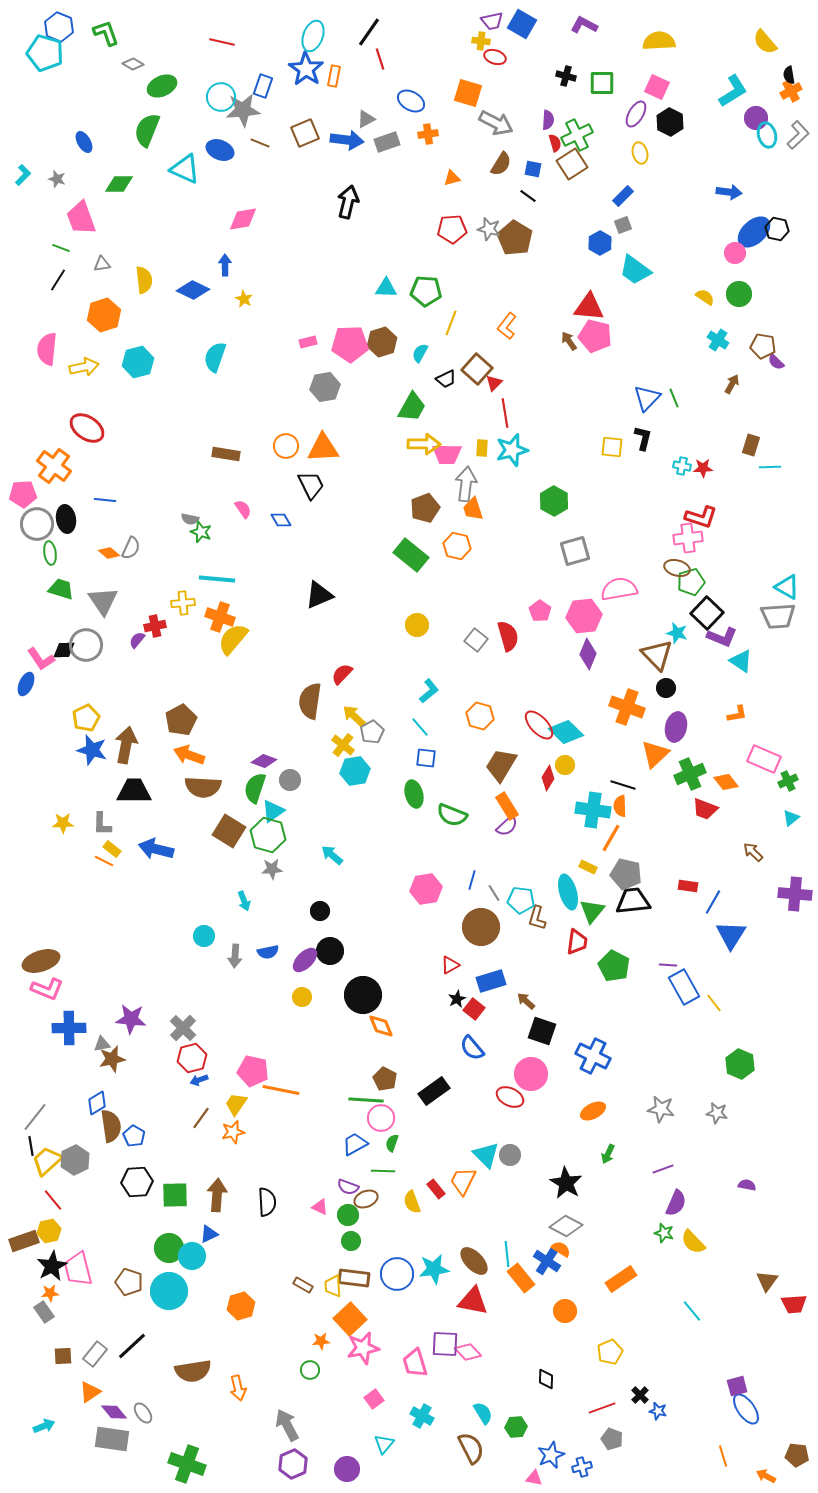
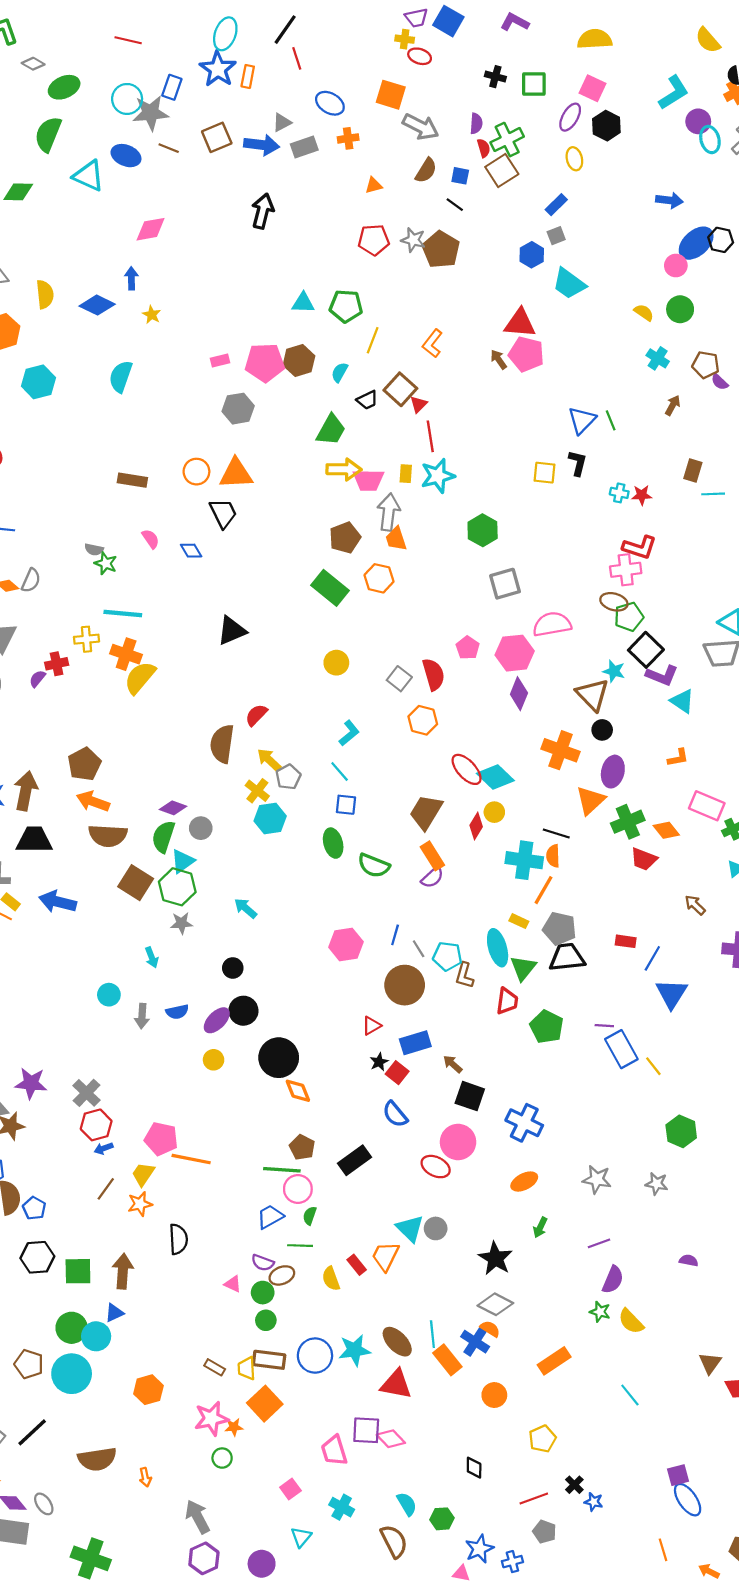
orange hexagon: (480, 716) -> (423, 720), moved
black semicircle: (267, 1202) -> (178, 1239), moved
pink star: (363, 1348) -> (211, 1419), moved
orange arrow: (238, 1388) -> (145, 1477), size x0.7

